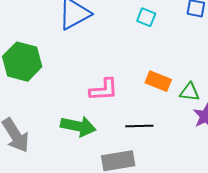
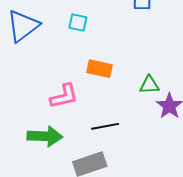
cyan square: (146, 17) -> (78, 23), moved
orange rectangle: (158, 81) -> (99, 69), moved

